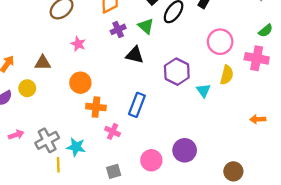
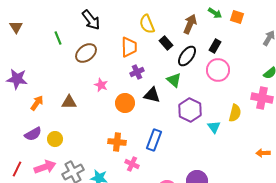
green triangle: (146, 26) -> (174, 80), moved
pink circle: (220, 42) -> (218, 70), moved
orange circle: (80, 83) -> (125, 103), moved
yellow circle: (27, 88) -> (55, 139), moved
pink arrow: (16, 135) -> (45, 167), size x1.5

